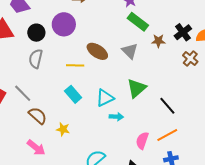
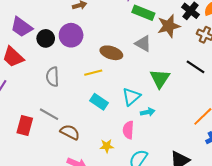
black circle: (36, 33) -> (46, 38), moved
brown star: (158, 41) -> (169, 26), size x1.6
black line: (167, 106) -> (196, 67), moved
yellow star: (63, 129) -> (107, 146), moved
pink semicircle: (142, 141) -> (128, 130), moved

